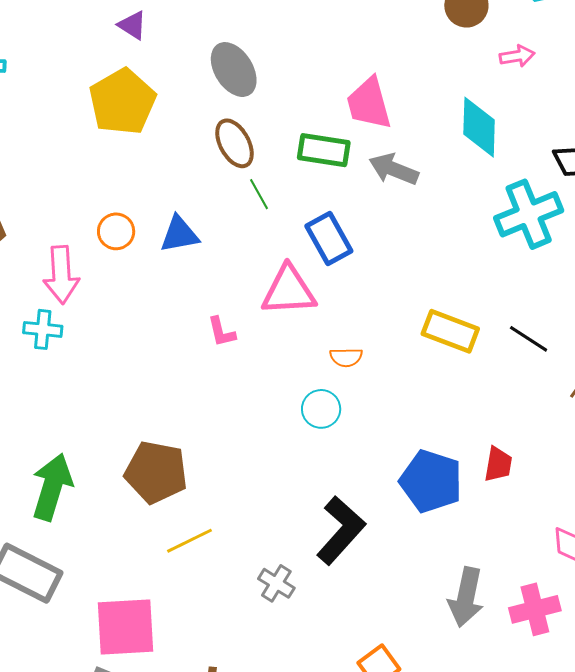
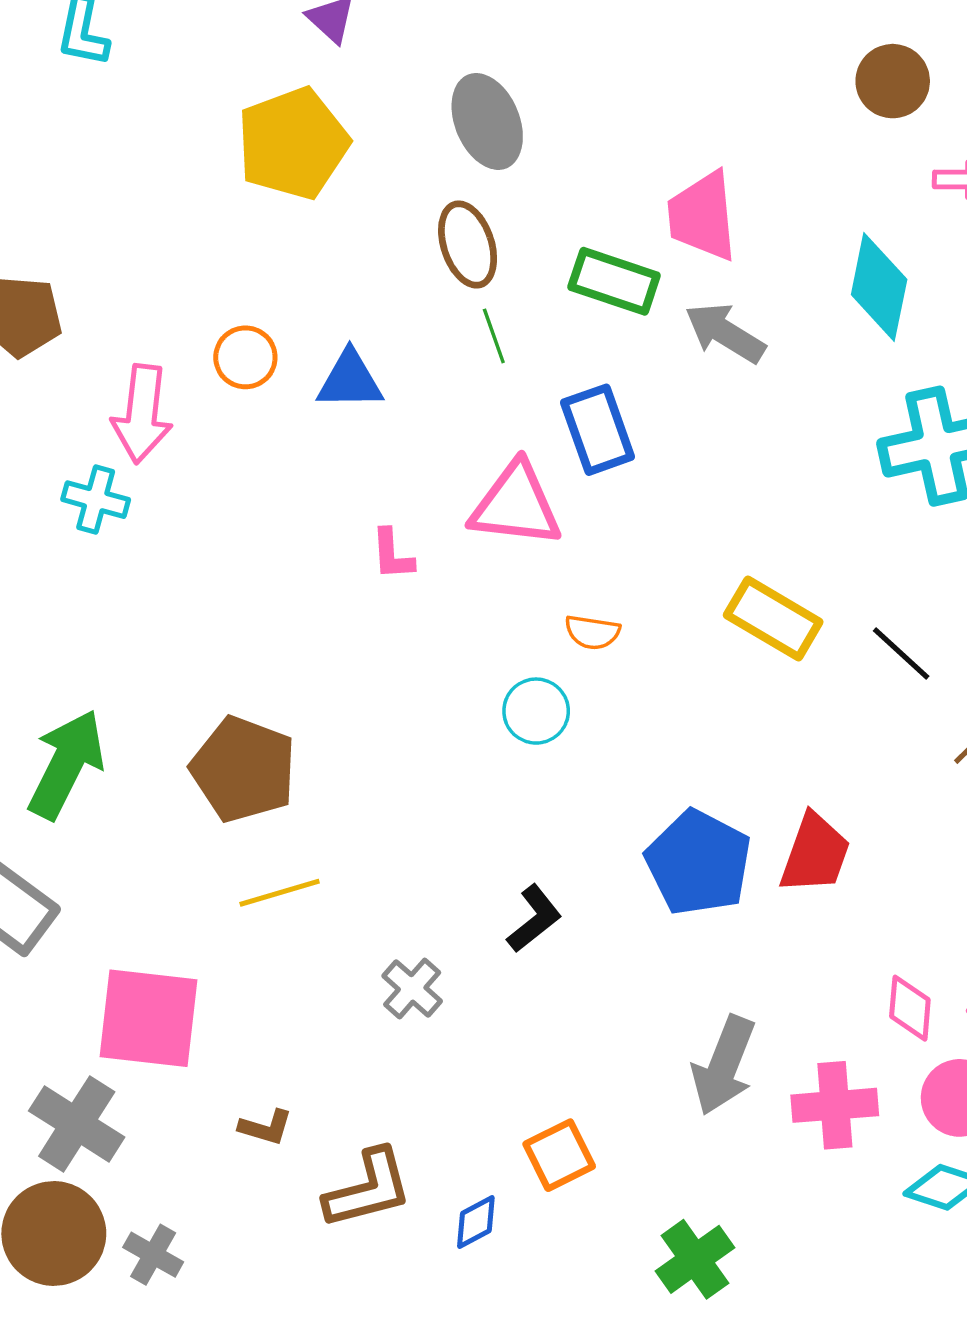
red trapezoid: (498, 464) -> (815, 854), size x1.4
black L-shape: (341, 530) -> (534, 919), size x0.6

